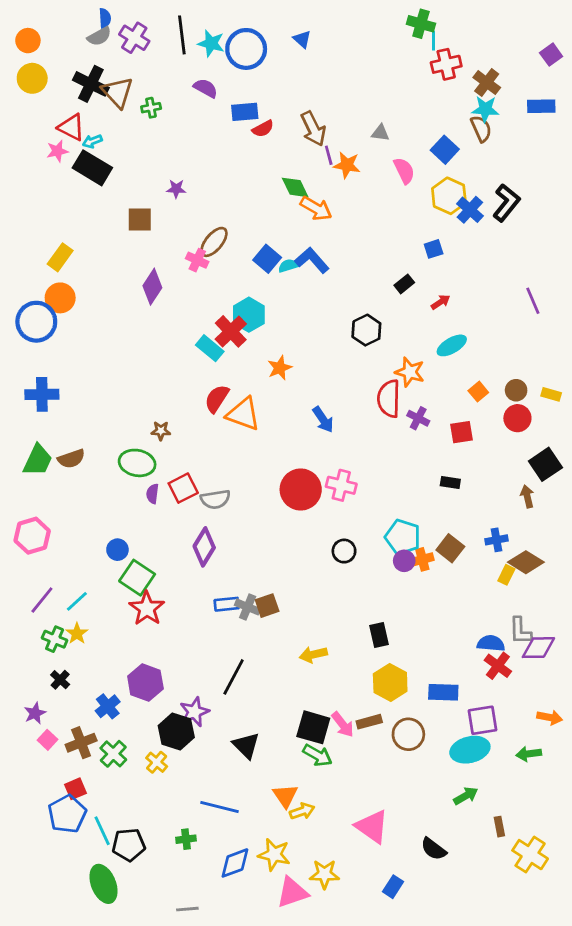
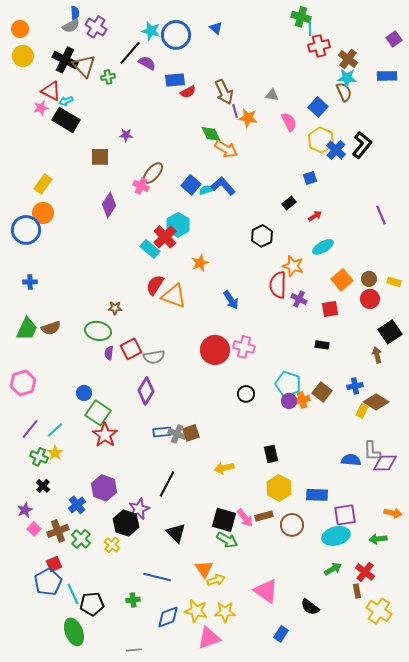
black line: (182, 35) -> (130, 53), moved, turned 48
orange square: (478, 392) -> (342, 280), size x1.5
blue cross: (42, 394) -> (30, 282), size x0.6
red cross: (498, 666) -> (365, 572), moved
yellow star: (324, 874) -> (225, 612), moved

